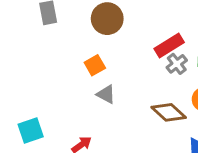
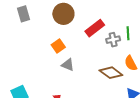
red rectangle: (169, 45) -> (95, 28), moved
gray cross: (177, 64) -> (113, 40), turned 32

